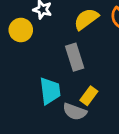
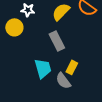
gray semicircle: (75, 112) -> (63, 81), turned 42

